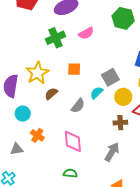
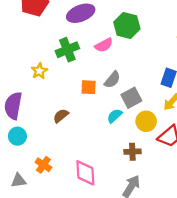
green hexagon: (123, 18) -> (127, 25), moved
yellow star: (37, 73) -> (39, 71), moved, size x0.6
gray semicircle: (78, 106) -> (112, 80), moved
cyan circle: (23, 114) -> (17, 136), moved
brown cross: (120, 123) -> (132, 152), moved

